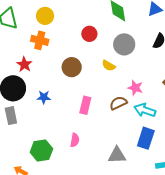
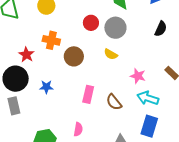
orange cross: (40, 40) -> (51, 40), moved
gray circle: (124, 44) -> (115, 28), moved
brown semicircle: (118, 103) -> (114, 102), moved, turned -102

